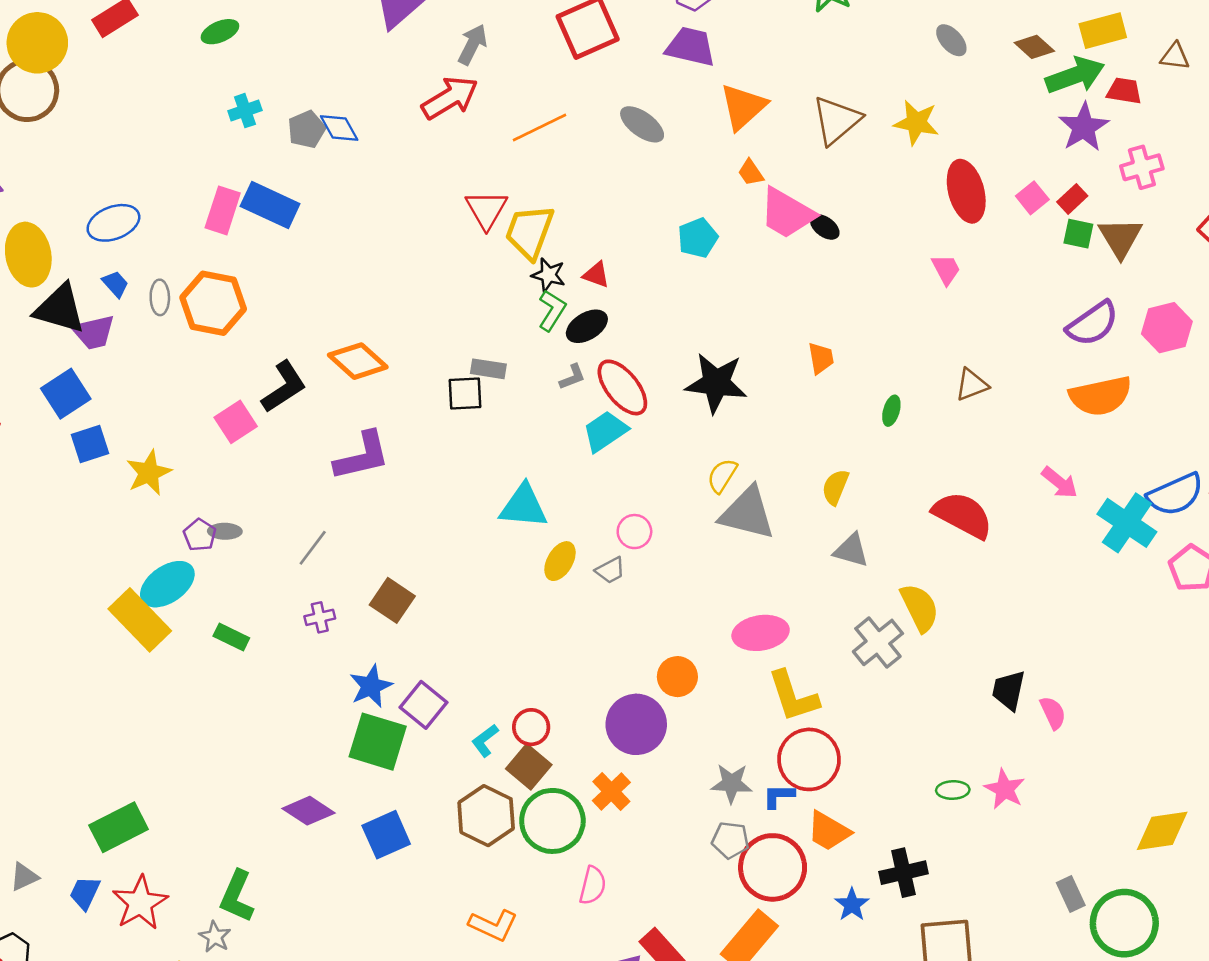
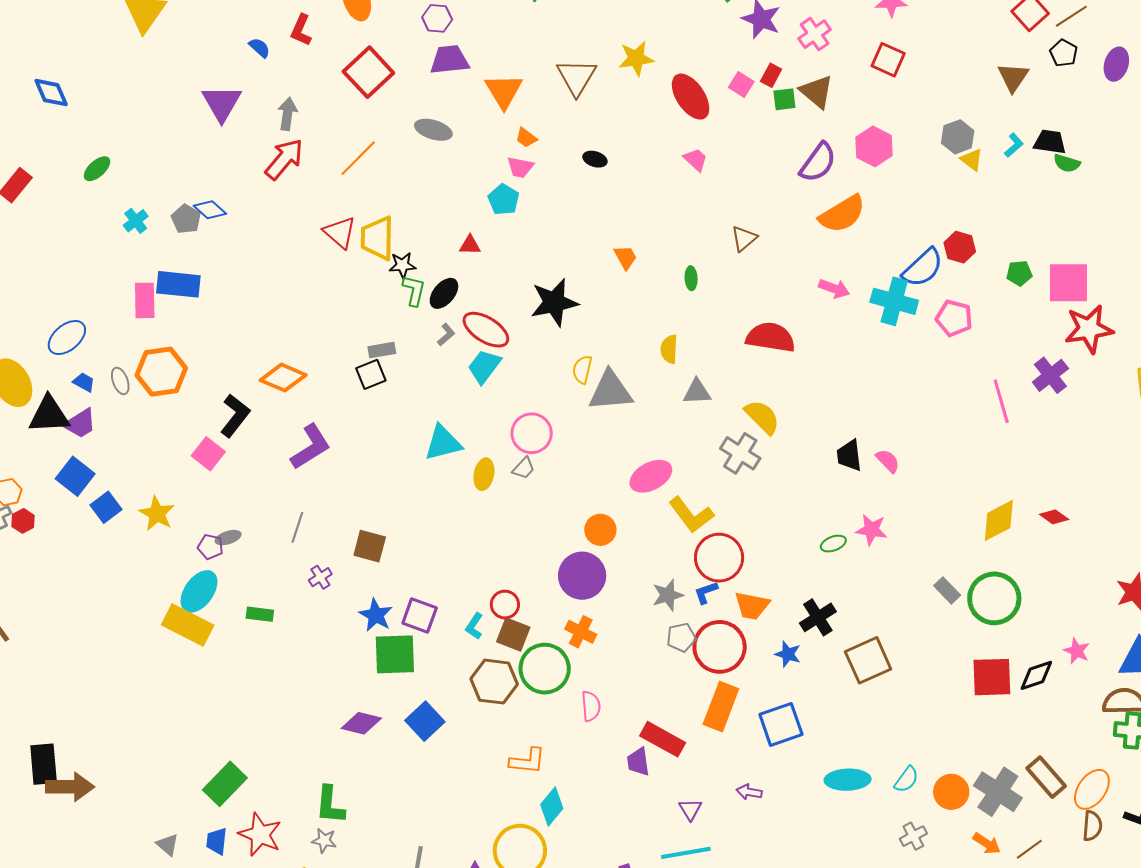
pink trapezoid: (787, 213) -> (520, 167), moved, size x0.6
red triangle: (596, 275) -> (470, 245), moved
pink circle: (634, 532) -> (532, 433), size x1.5
gray triangle: (24, 877) -> (168, 845), turned -35

